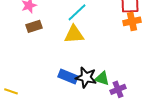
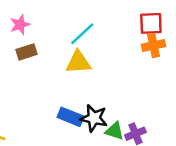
green triangle: (102, 78) -> (115, 131), moved

